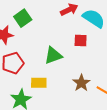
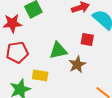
brown star: (81, 83) -> (77, 65), moved

